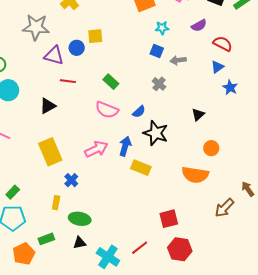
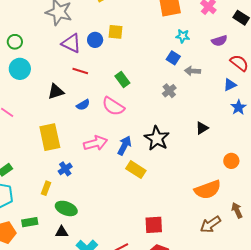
blue semicircle: (139, 112) -> (83, 105), moved
orange circle: (211, 148) -> (231, 161), moved
orange semicircle: (195, 175) -> (208, 190), moved, turned -40

